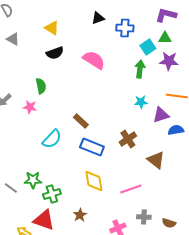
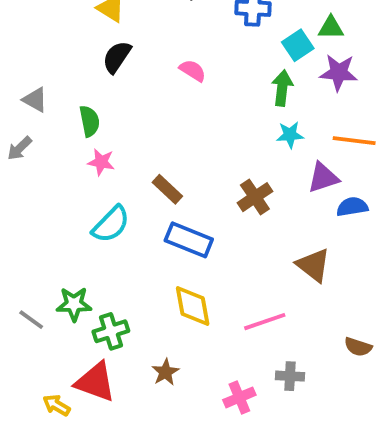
gray triangle: (13, 39) -> (35, 100), moved
black semicircle: (55, 53) -> (117, 57), turned 144
pink semicircle: (94, 60) -> (193, 71), size x0.6
cyan star: (141, 102) -> (290, 135), moved
pink star: (30, 107) -> (101, 162), moved
brown cross: (128, 139) -> (255, 197), moved
brown semicircle: (169, 223) -> (358, 347), moved

